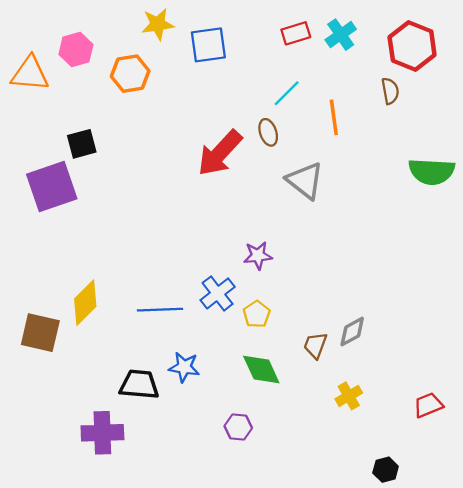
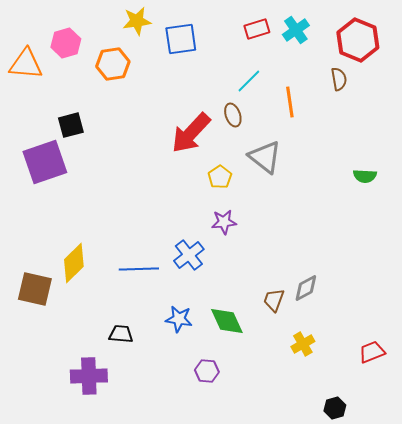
green semicircle: (432, 171) -> (365, 176), moved, size x0.6
yellow pentagon: (257, 314) -> (220, 177), moved
blue star: (184, 367) -> (179, 319), moved
black trapezoid: (139, 384) -> (121, 334), size x0.7

